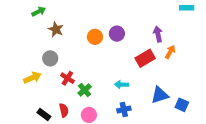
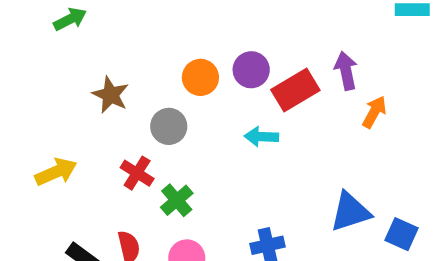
brown star: (56, 29) -> (110, 95), moved
gray circle: (50, 58) -> (169, 126), moved
red rectangle: (145, 58) -> (295, 90), moved
cyan arrow: (122, 85) -> (261, 137), moved

